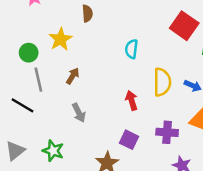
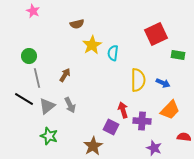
brown semicircle: (87, 13) -> (77, 24), turned 80
red square: (184, 26) -> (156, 34), turned 30
yellow star: (60, 39) -> (92, 45), moved
red arrow: (132, 100) -> (123, 110), moved
gray triangle: (15, 151) -> (47, 106), moved

